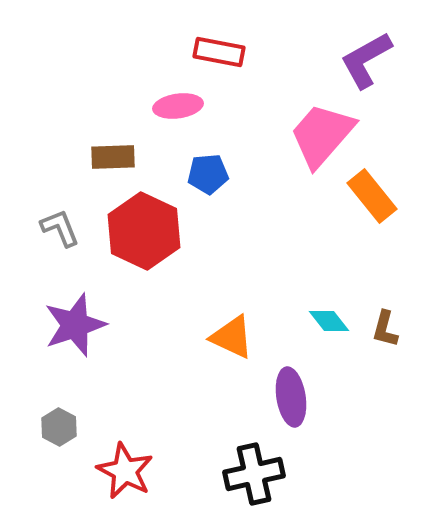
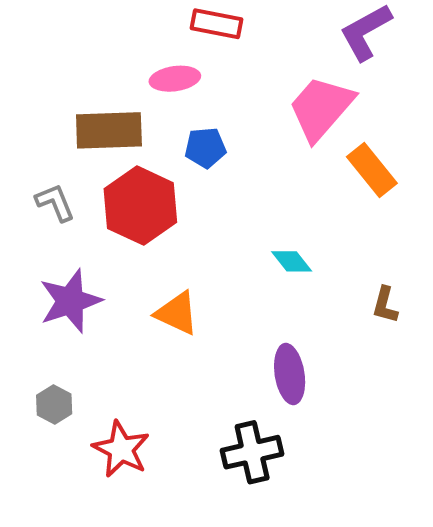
brown rectangle: (113, 157) -> (109, 130), size x1.5
cyan diamond: (329, 321) -> (292, 261), moved
orange triangle: (232, 337) -> (177, 313), moved

